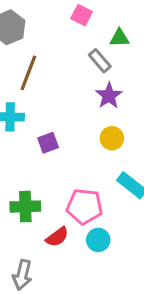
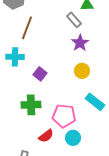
purple square: (48, 143) -> (40, 74), turned -32
green cross: (25, 207) -> (31, 105), moved

